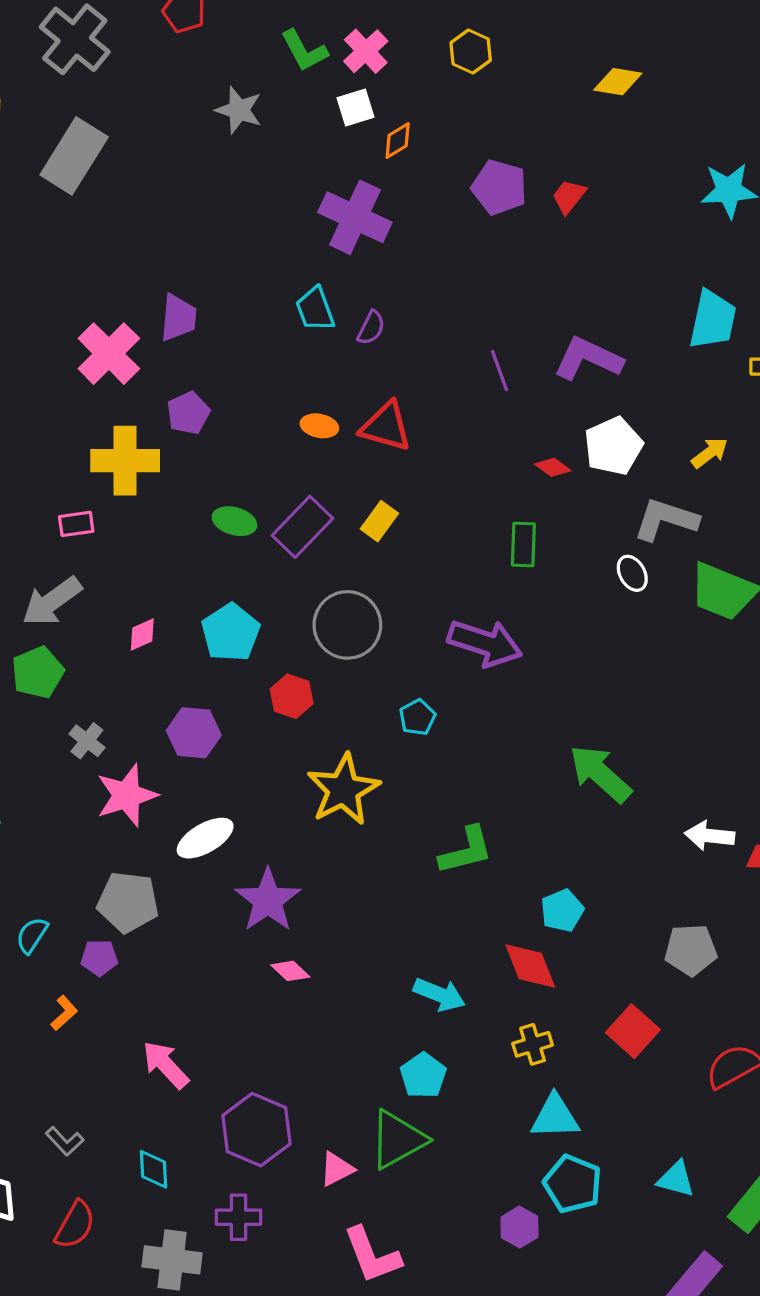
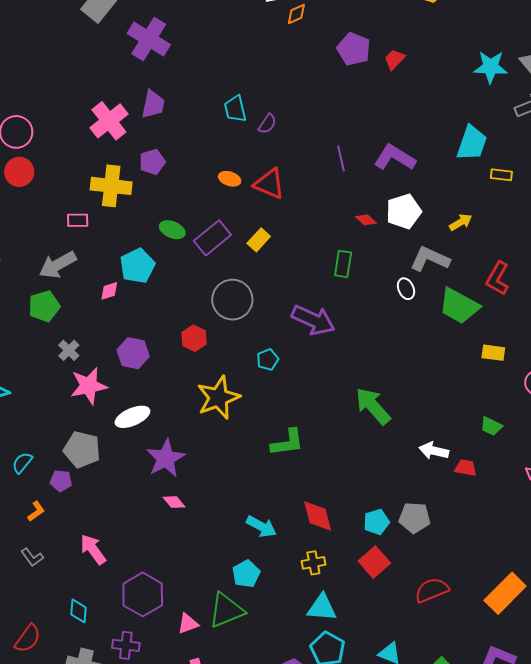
purple cross: (355, 217) -> (149, 39), moved
cyan pentagon: (231, 633) -> (137, 266), moved
cyan pentagon: (562, 911) -> (376, 522), moved
gray L-shape: (65, 1141) -> (32, 557), moved

